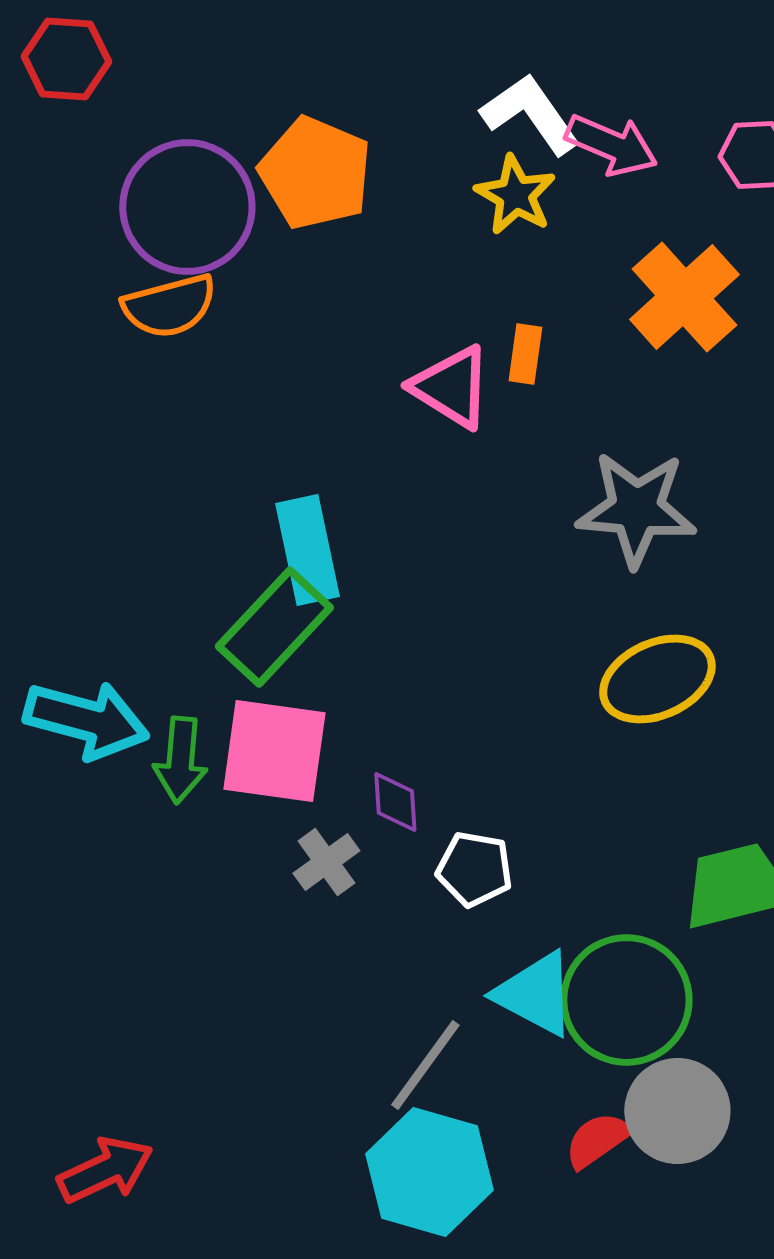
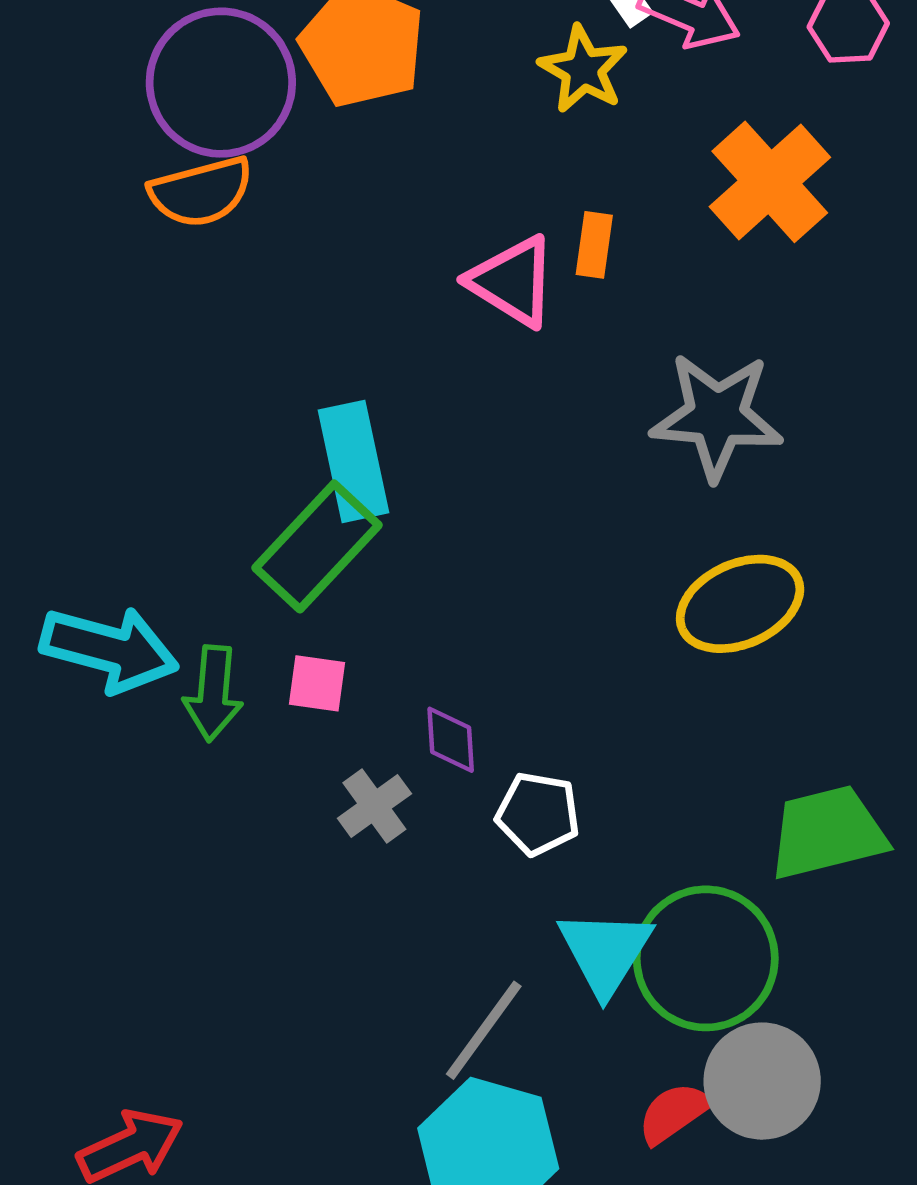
pink square: (274, 751) -> (317, 683), size x0.5
cyan triangle: (535, 994) -> (605, 952), turned 34

